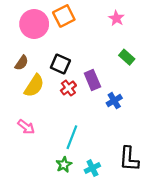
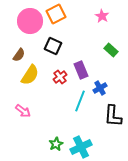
black square: (60, 64) -> (53, 46), moved
cyan line: (72, 137) -> (80, 101), moved
black L-shape: (129, 159) -> (113, 116), moved
cyan cross: (92, 168) -> (81, 147), size x1.5

